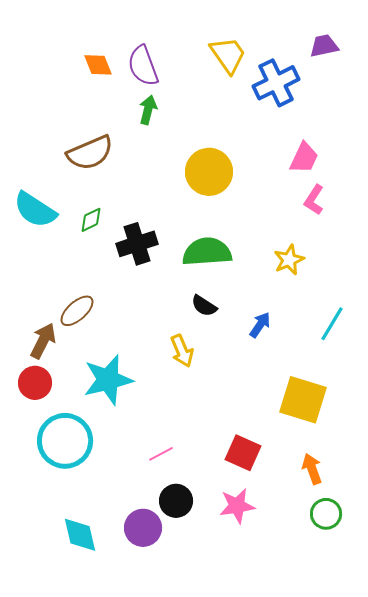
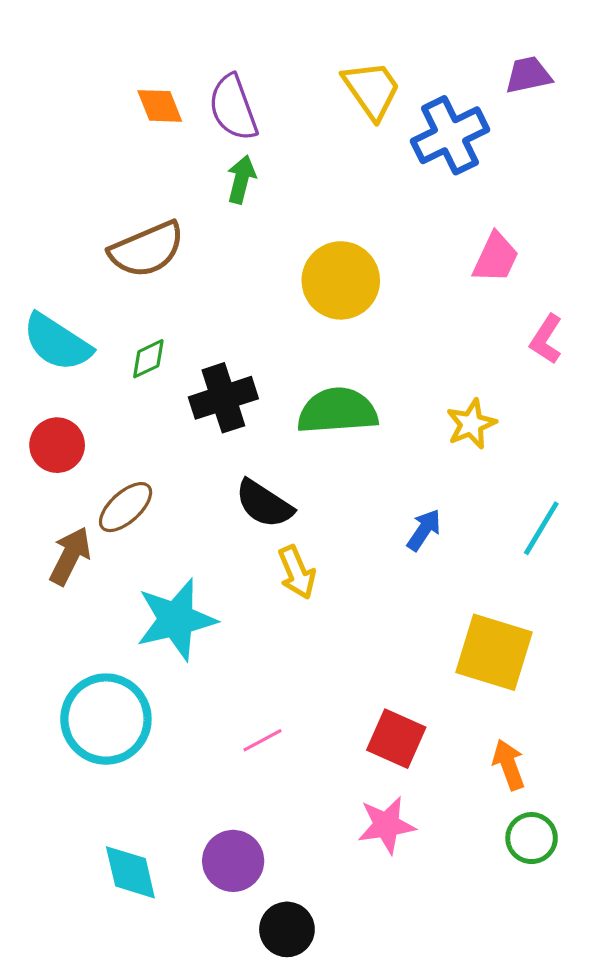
pink L-shape: (314, 200) -> (546, 339), moved
black semicircle: (204, 306) -> (264, 504), moved, size x1.4
red circle: (35, 383) -> (57, 445), moved
black circle: (176, 501) -> (287, 929), moved

